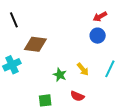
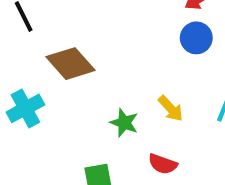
brown diamond: (35, 44) -> (71, 64), turned 45

